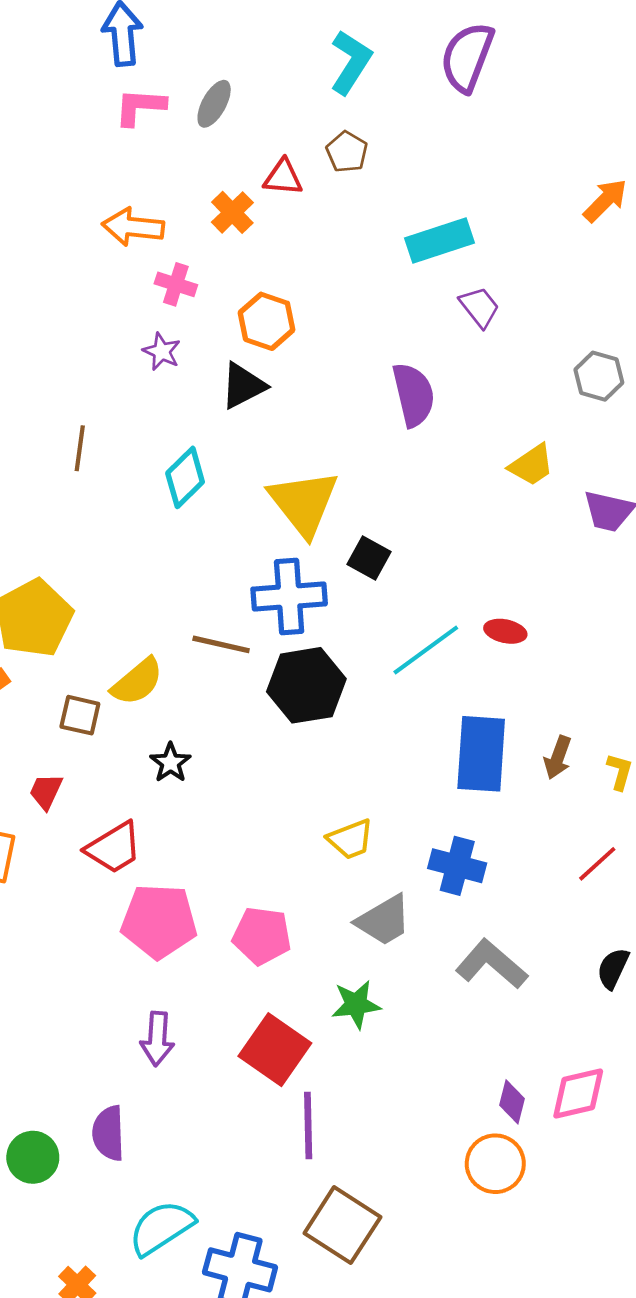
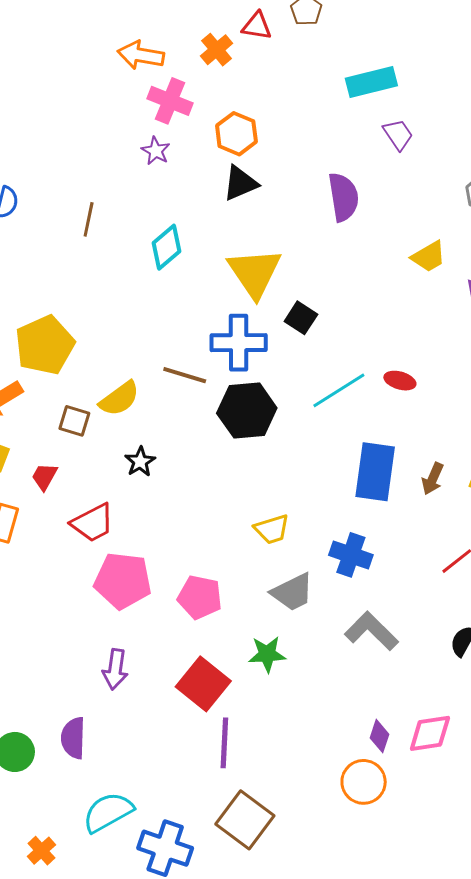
pink cross: (176, 284) -> (170, 101), size x1.4
black triangle: (243, 386) -> (240, 183), moved

